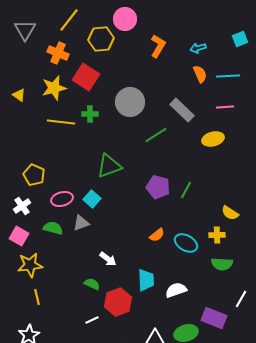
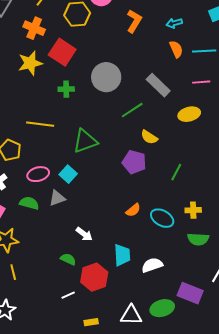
yellow line: (61, 122) -> (40, 124), moved
green line: (186, 190) -> (176, 172), moved
yellow semicircle: (230, 213) -> (149, 137), moved

